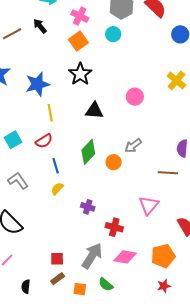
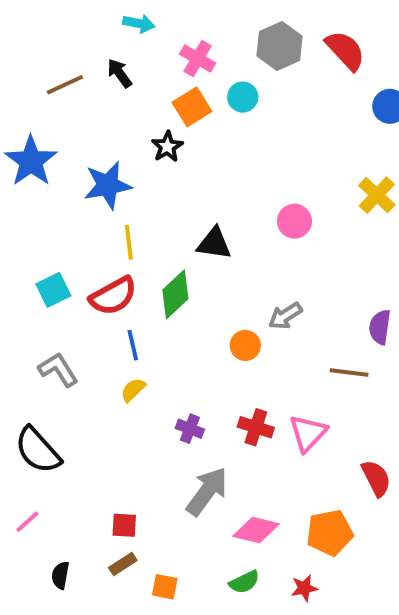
cyan circle: (113, 34) -> (243, 97), moved
black star: (80, 74) -> (167, 147), moved, size x0.7
red semicircle: (44, 141) -> (113, 296), size x1.4
green diamond: (88, 152) -> (175, 294), moved
red cross: (114, 227) -> (256, 427), moved
gray arrow: (92, 256) -> (207, 491), moved
green semicircle: (106, 284) -> (244, 582), moved, turned -70
red star: (164, 286) -> (304, 588), moved

